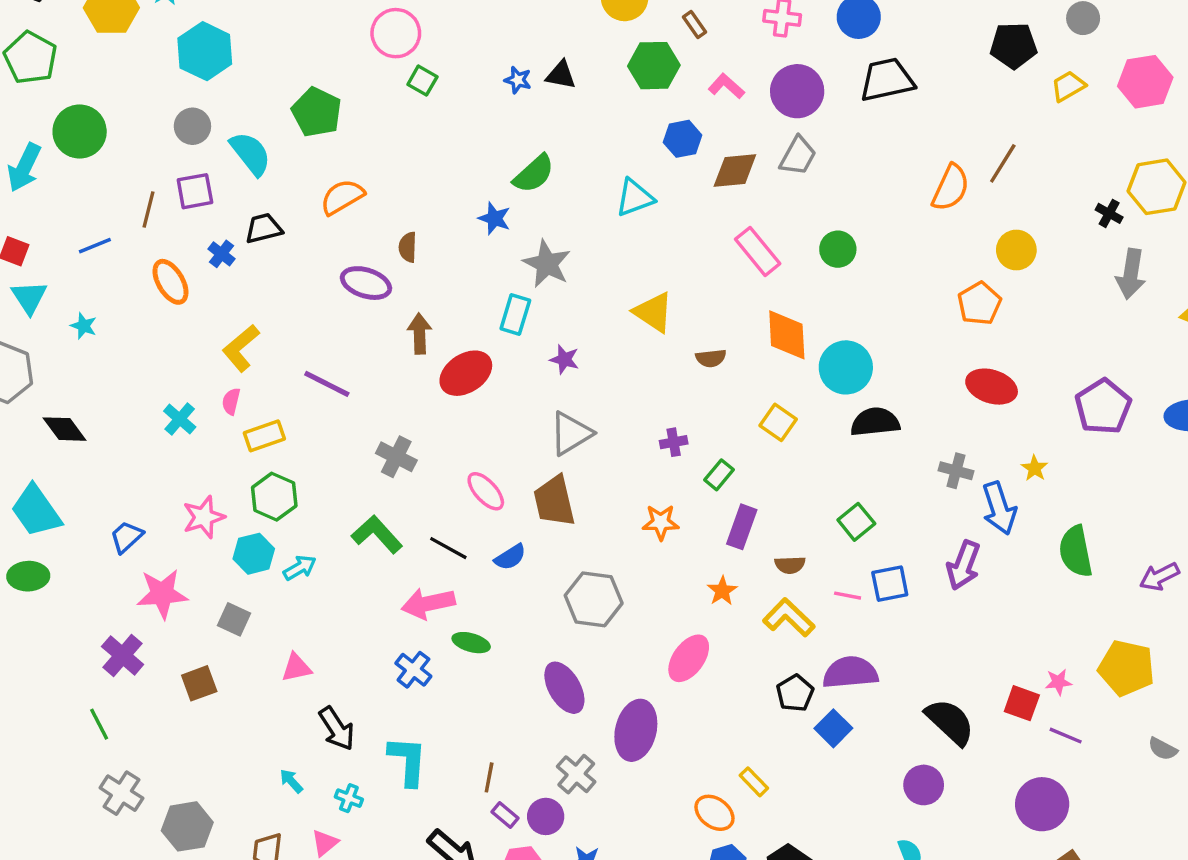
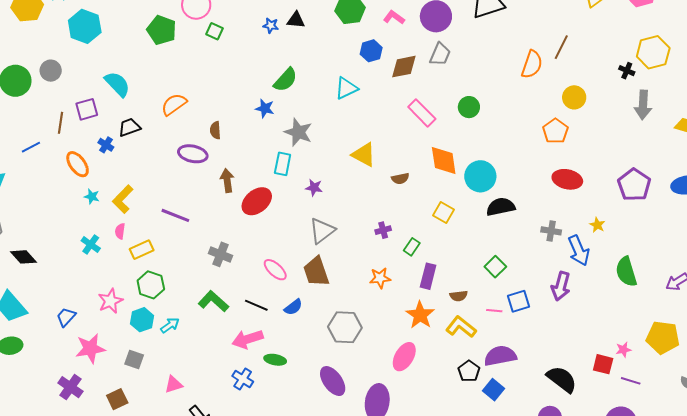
green pentagon: (317, 112) -> (162, 30), moved
gray circle: (192, 126) -> (51, 71), moved
cyan star: (84, 326) -> (92, 197), moved
orange star: (722, 591) -> (420, 315), size x1.6

